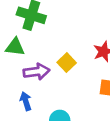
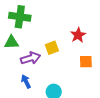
yellow square: (67, 63) -> (52, 48), turned 32

